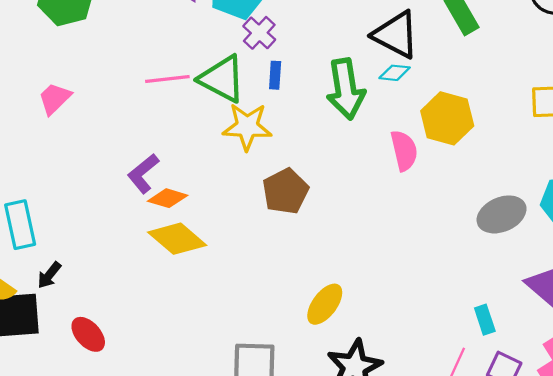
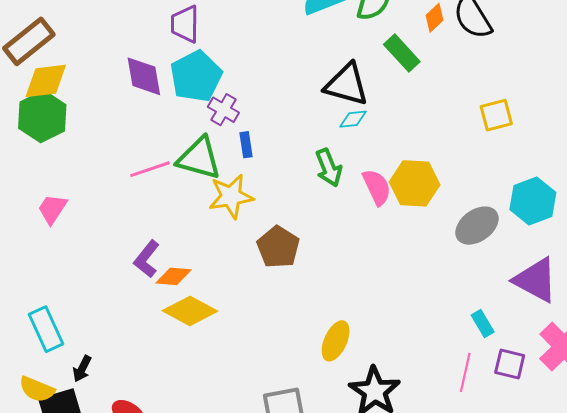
green arrow: (346, 89) -> (329, 168), moved, size x0.7
yellow hexagon: (447, 118) -> (415, 183), moved

